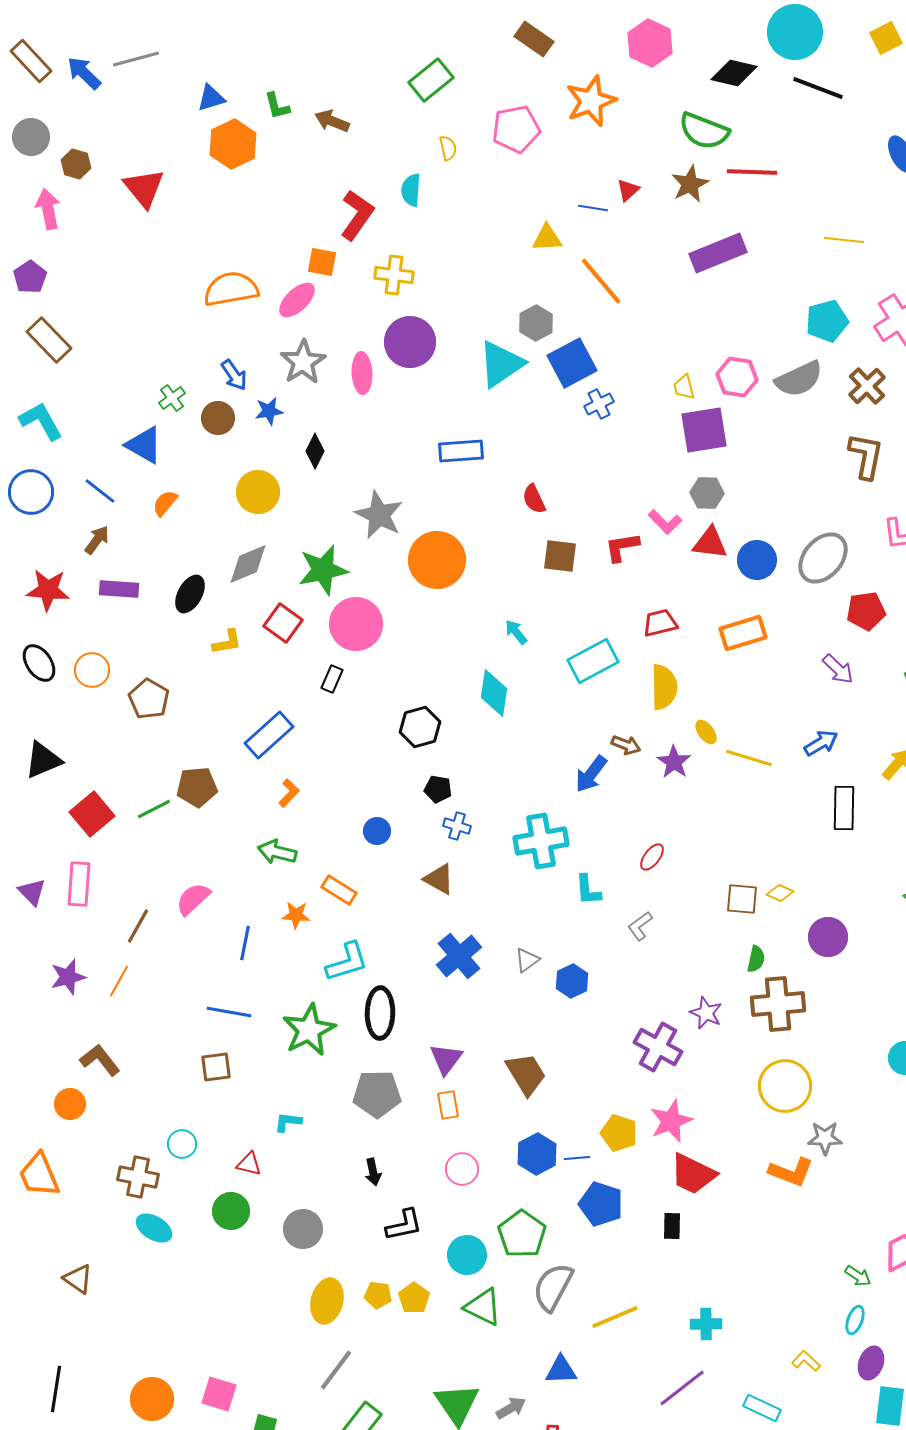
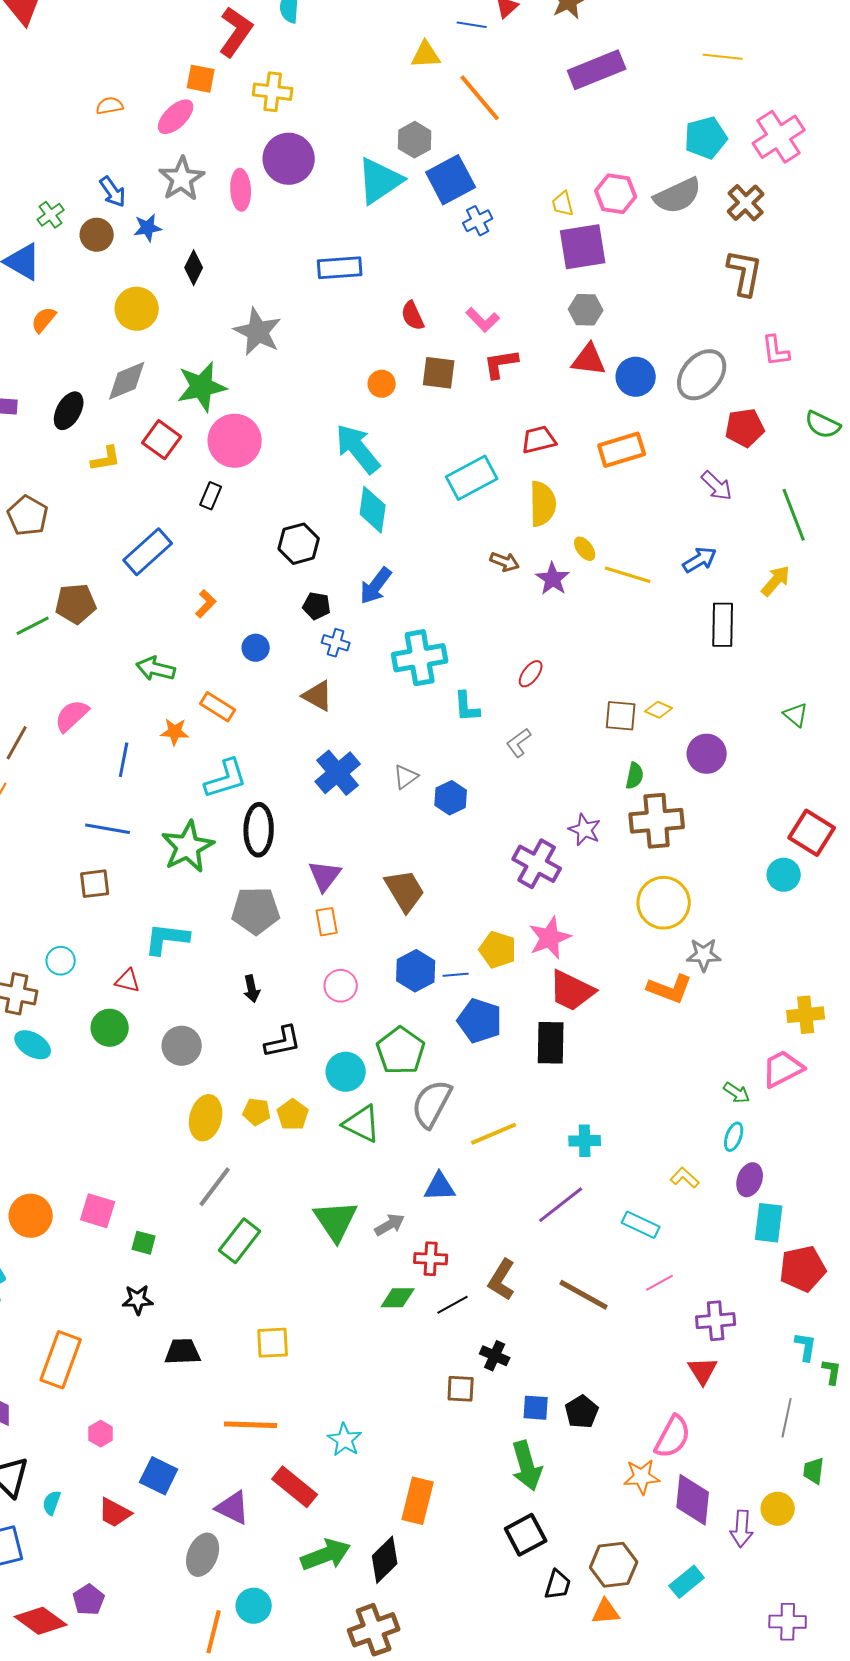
orange semicircle: (231, 289) -> (110, 106), size x0.5
pink L-shape: (665, 522) -> (483, 320), moved
orange circle: (437, 560) -> (382, 384), moved, size x0.5
cyan arrow: (516, 632) -> (358, 449), moved, size x2.0
blue arrow: (591, 774) -> (376, 586), moved
orange L-shape: (289, 793) -> (206, 604), moved
cyan L-shape: (288, 1122) -> (167, 939), size x1.6
black rectangle: (672, 1226) -> (551, 1043), size x1.6

